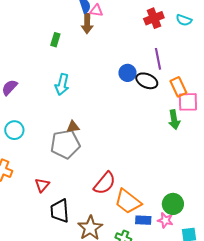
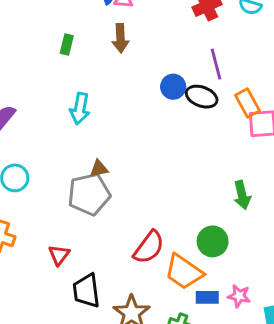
brown arrow: (87, 24) -> (120, 38), moved
green arrow: (174, 120) -> (242, 195), moved
green circle: (173, 204) -> (213, 241), moved

